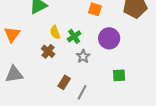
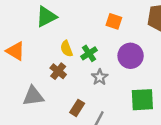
orange triangle: (12, 34) -> (15, 51), turned -36
gray triangle: (14, 74) -> (33, 96), moved
green square: (119, 75) -> (142, 100), size x1.5

